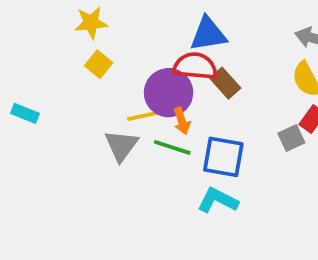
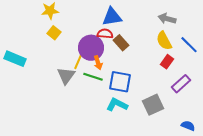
red semicircle: (195, 66) -> (105, 34), size x0.7
cyan rectangle: (25, 113) -> (15, 59), size x1.5
yellow line: (146, 115) -> (79, 60), turned -54
gray square: (291, 138) -> (153, 105), moved, size x1.5

